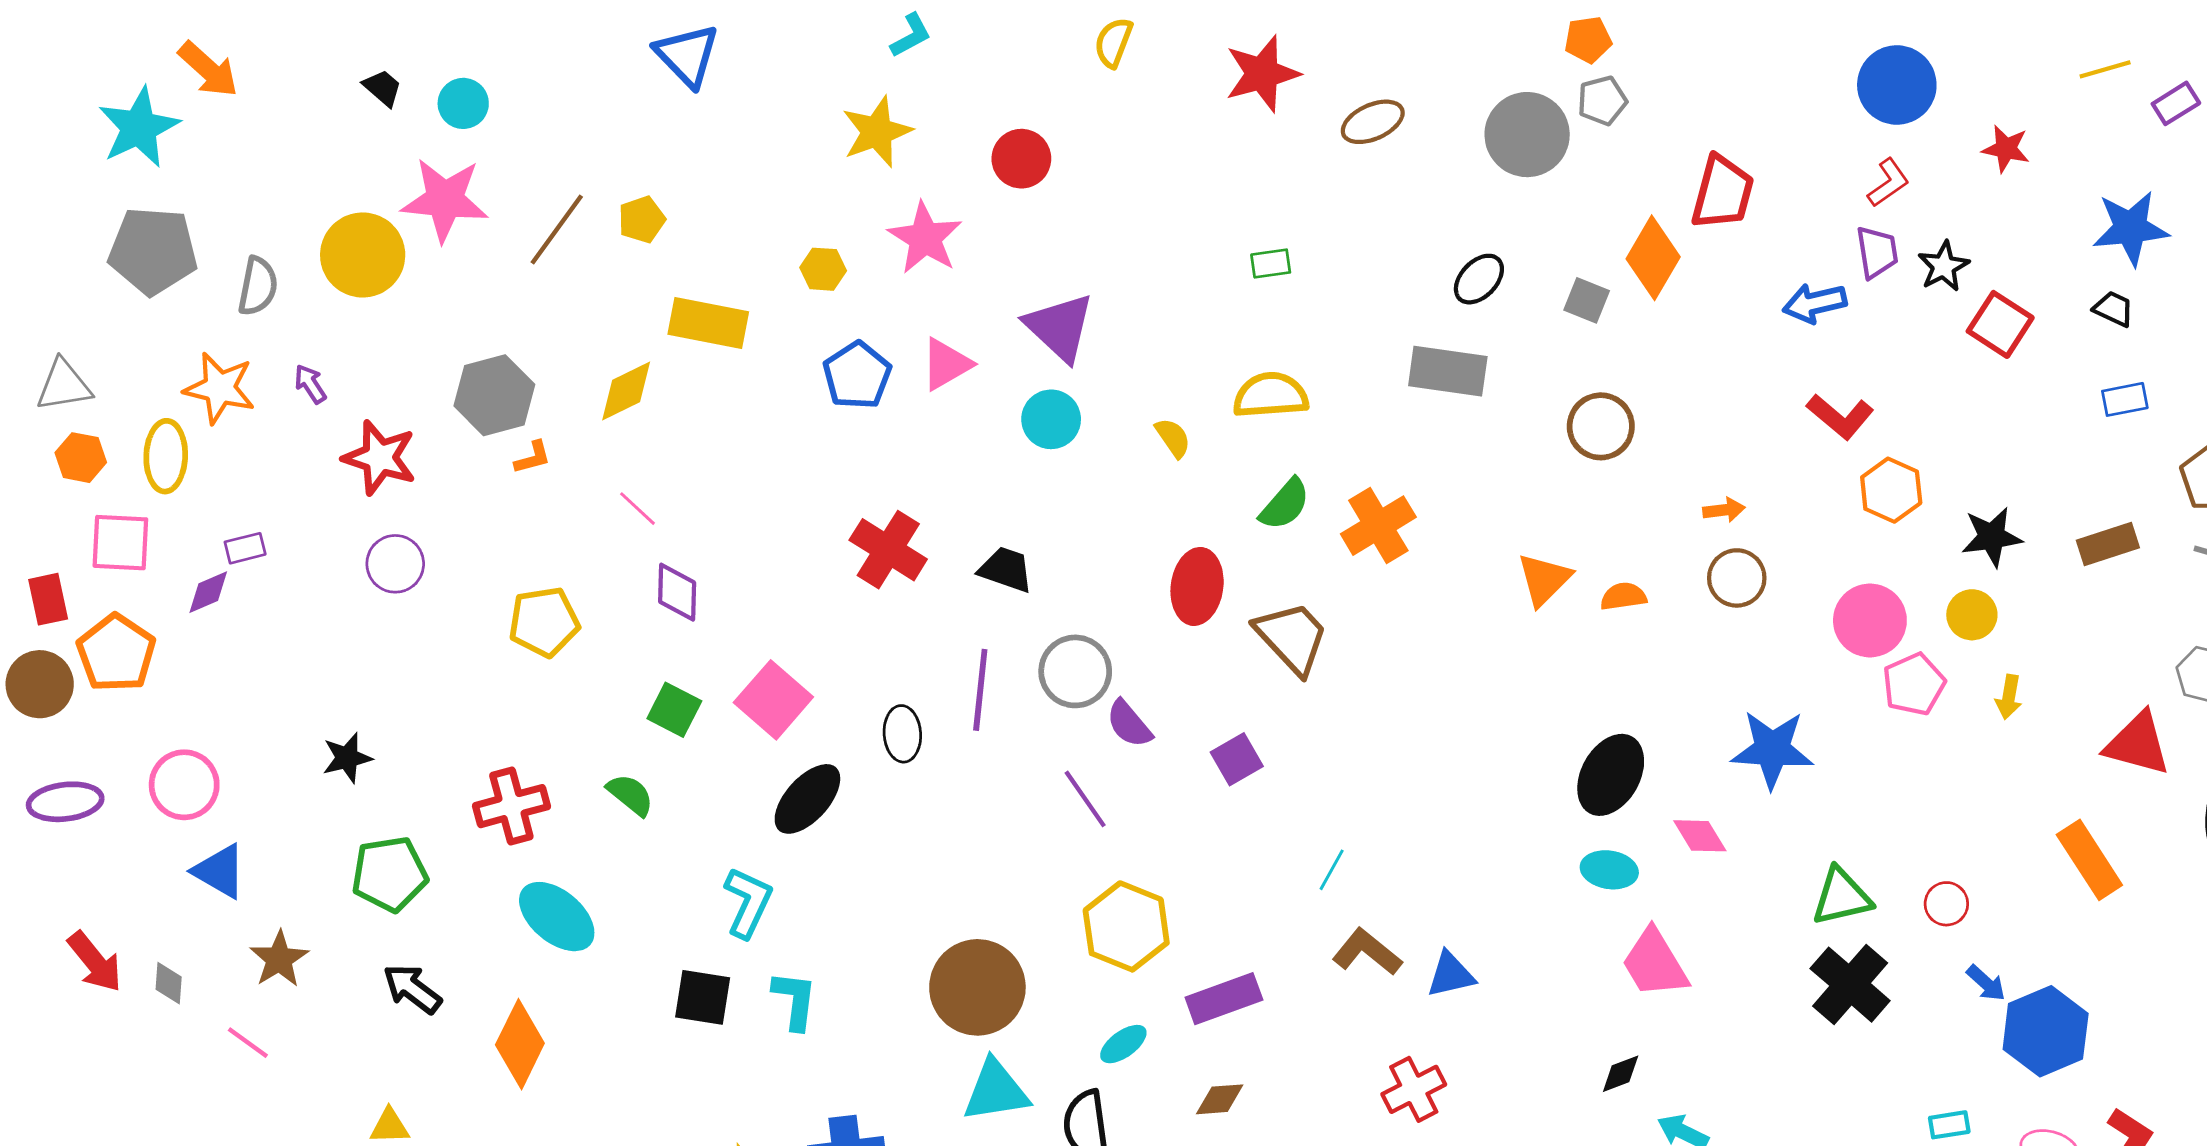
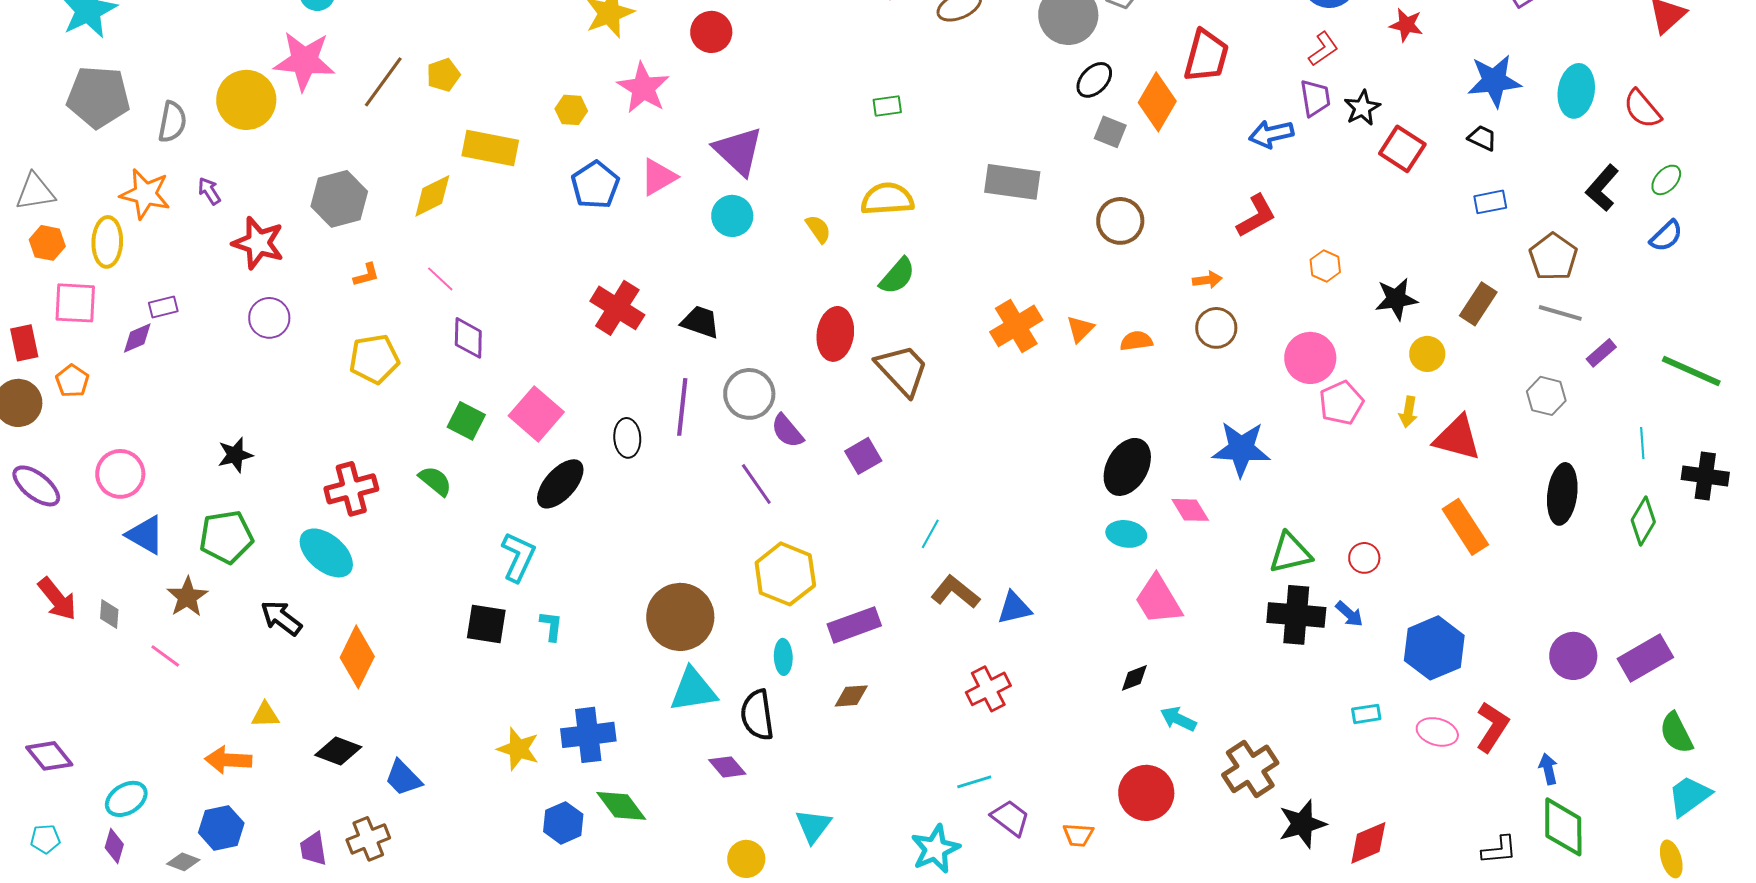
black ellipse: (1479, 279) -> (1094, 80), moved
red L-shape: (1840, 416) -> (1256, 216), moved, turned -69
orange L-shape: (533, 458) -> (366, 275), moved
orange hexagon: (1891, 490) -> (1325, 266), size x0.7
orange cross: (1378, 526) -> (1016, 326), moved
brown rectangle: (2108, 544) -> (1478, 304), turned -39
orange triangle: (1544, 579) -> (1080, 329), size x0.7
yellow circle: (1972, 615) -> (1427, 354), moved
orange pentagon: (116, 653) -> (72, 381), size x0.6
red triangle: (2138, 744) -> (1457, 438), moved
purple ellipse: (65, 802) -> (36, 486), turned 45
green pentagon: (390, 874) -> (226, 537), moved
cyan ellipse: (557, 917) -> (326, 553), moved
blue arrow: (1986, 983) -> (1349, 614), moved
black cross: (1850, 985) -> (1296, 615), turned -36
cyan L-shape: (795, 1000) -> (551, 626), size x0.7
cyan ellipse: (1123, 1044) -> (783, 657), turned -56

